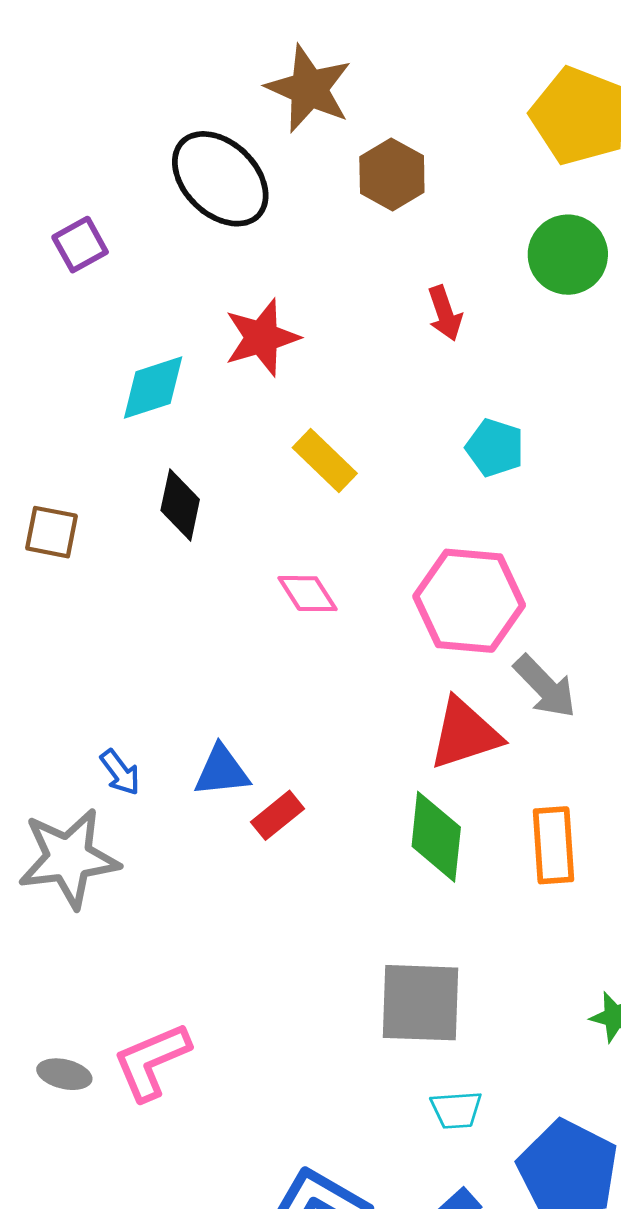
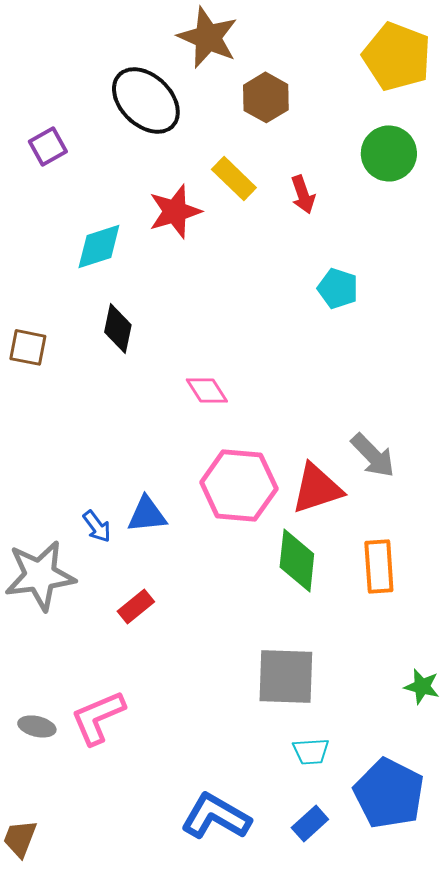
yellow rectangle: (325, 461) -> (234, 178), moved
pink hexagon: (469, 601) -> (239, 485), moved
blue arrow: (120, 772) -> (97, 526), moved
red rectangle: (277, 815) -> (136, 606), moved

